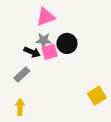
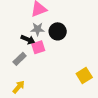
pink square: (50, 52) -> (38, 47), moved
yellow arrow: (20, 107) -> (19, 87), turned 40

